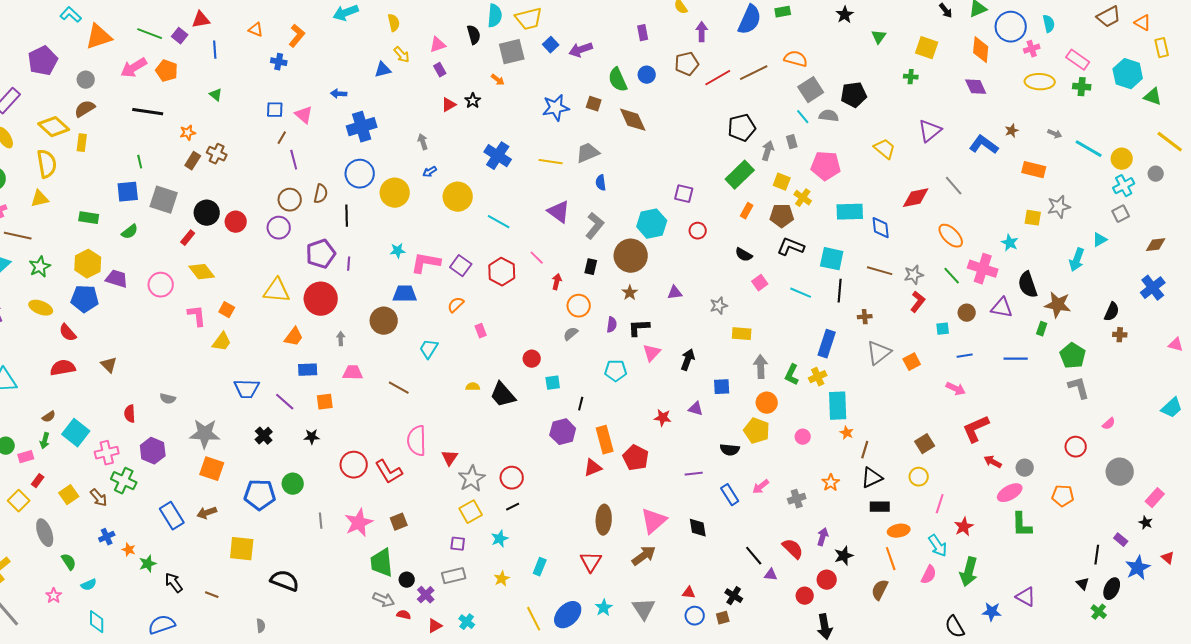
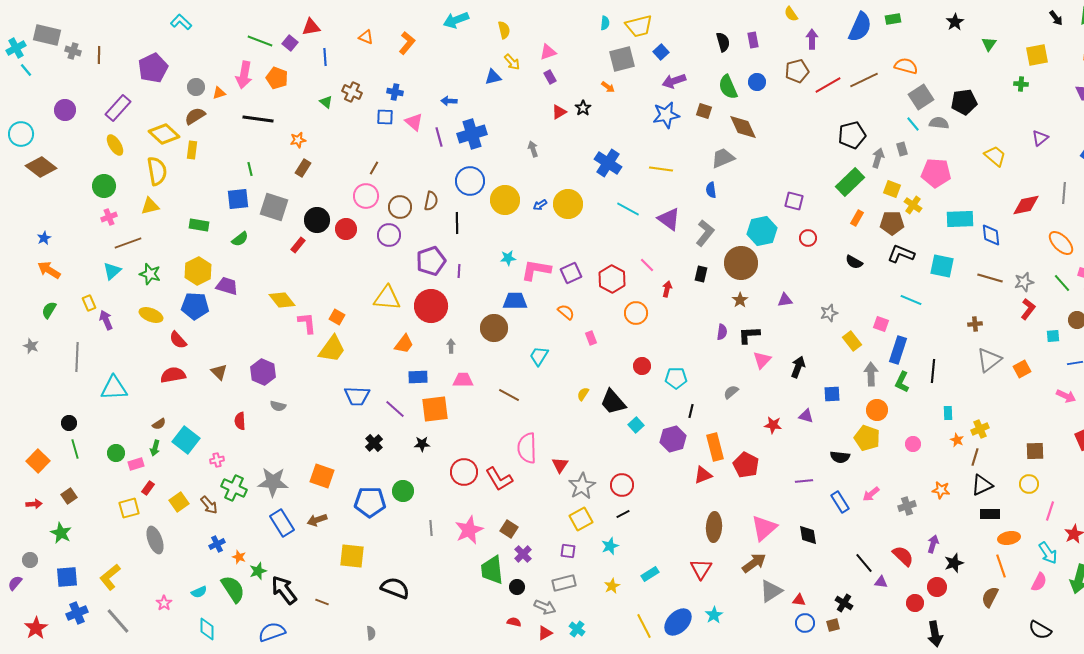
cyan semicircle: (495, 16) -> (605, 23), size x0.6
black semicircle: (474, 35) -> (723, 42), moved
orange triangle: (99, 37) -> (219, 93), moved, size x0.5
yellow square: (927, 48) -> (1037, 55), turned -30
purple arrow: (581, 50) -> (674, 81), moved
blue cross: (279, 62) -> (395, 92), moved
pink arrow: (134, 68) -> (244, 75), turned -48
purple triangle: (930, 131) -> (1040, 138), size x0.7
brown line: (282, 138) -> (374, 168), moved
gray trapezoid: (588, 153) -> (723, 158), moved
brown cross: (217, 154) -> (352, 92), moved
purple line: (294, 160) -> (439, 137), moved
blue arrow: (430, 172) -> (540, 205), moved
gray line: (954, 186) -> (1064, 193), turned 45
cyan line: (499, 222) -> (628, 209), moved
brown line: (18, 236) -> (128, 243), turned -32
purple square: (461, 266) -> (571, 273), turned 30
green star: (40, 267) -> (150, 274), turned -30
yellow diamond: (202, 272) -> (282, 300), moved
pink square: (760, 283) -> (881, 324), moved, turned -35
pink circle: (161, 285) -> (366, 196), moved
black line: (840, 291) -> (933, 371), moved
orange semicircle: (456, 305) -> (566, 312), turned 84
orange circle: (579, 306) -> (636, 313), moved
gray semicircle: (571, 334) -> (731, 392), moved
yellow rectangle: (742, 334) -> (852, 341), turned 48
yellow trapezoid: (222, 342) -> (332, 349), size x1.4
blue rectangle: (827, 344) -> (898, 350), moved
cyan pentagon: (616, 371) -> (676, 378), moved
yellow cross: (818, 377) -> (980, 429), moved
cyan square: (553, 383) -> (636, 425), moved, turned -35
yellow semicircle: (473, 387) -> (583, 394), turned -56
orange square: (325, 402) -> (435, 409), size x1.6
cyan rectangle: (838, 406) -> (948, 413), size x0.5
gray star: (205, 434) -> (273, 482), moved
brown square: (925, 444) -> (1035, 451), turned 30
purple hexagon: (153, 451) -> (263, 372), moved
pink cross: (107, 453) -> (217, 460), size x0.6
orange star: (831, 483) -> (941, 490), turned -30
yellow square: (19, 501) -> (129, 508), turned 30
brown square: (399, 522) -> (509, 529), turned -36
green semicircle: (69, 562) -> (233, 589), moved, size x1.6
cyan rectangle: (540, 567) -> (650, 574), turned 36
black arrow: (174, 583) -> (284, 590), size x1.4
purple cross: (426, 595) -> (523, 554), moved
gray arrow: (384, 600) -> (545, 607), moved
gray triangle: (644, 609) -> (771, 591), moved, turned 30
black semicircle: (955, 627) -> (1040, 630), moved, turned -30

